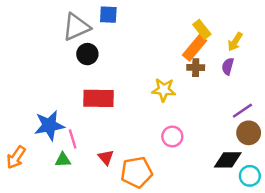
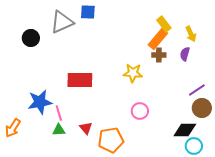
yellow arrow: (235, 42) -> (191, 34), turned -56
black circle: (87, 54) -> (31, 38), moved
green triangle: (63, 160) -> (59, 130), moved
cyan circle: (250, 176) -> (194, 146), moved

